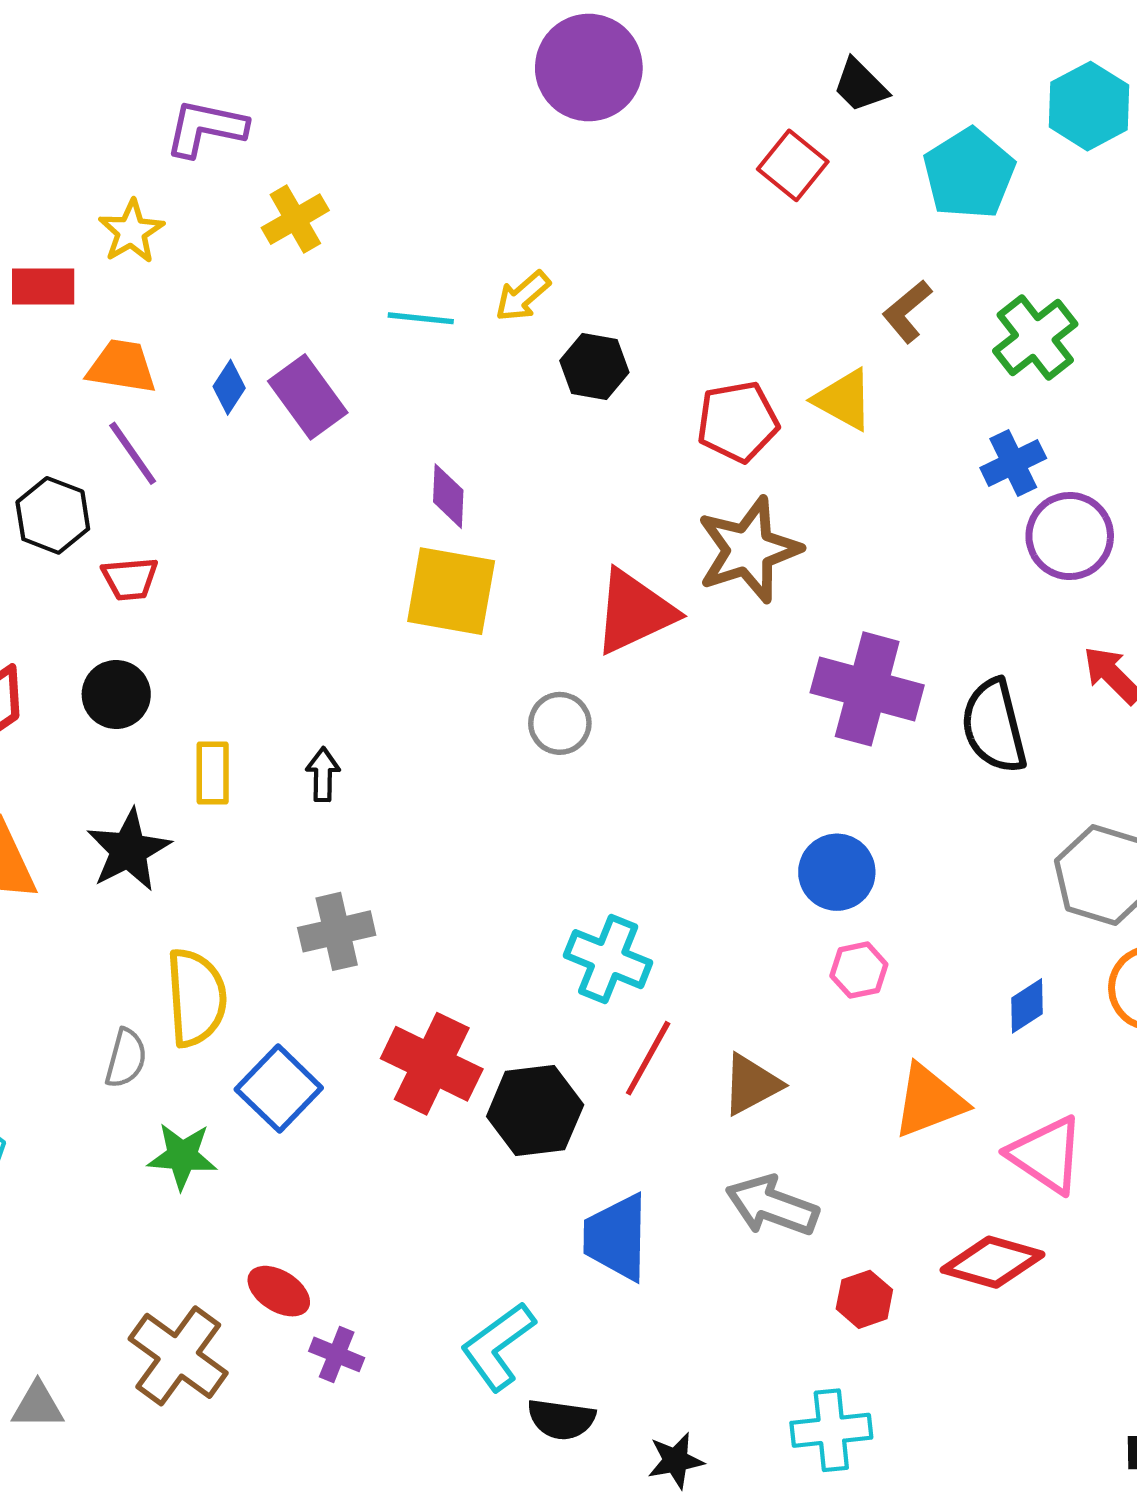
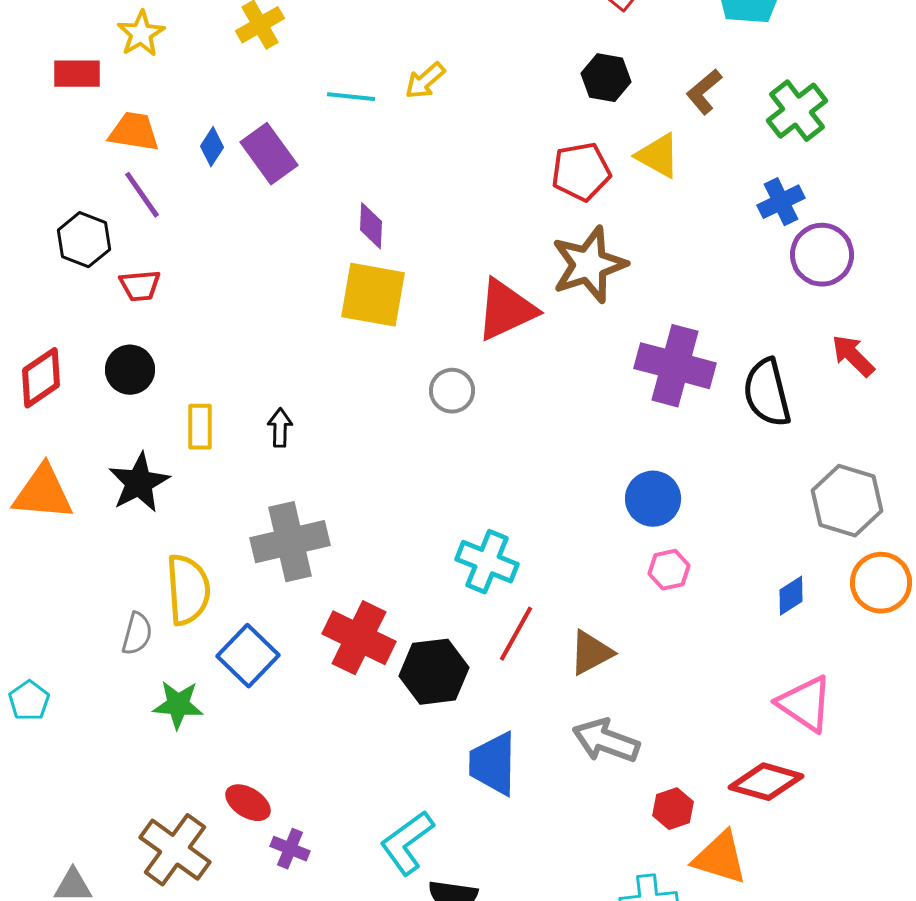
black hexagon: (594, 367) -> (606, 78), moved
gray cross: (337, 931) -> (290, 542), size x1.4
orange triangle: (929, 1101) -> (720, 858), moved, turned 38

